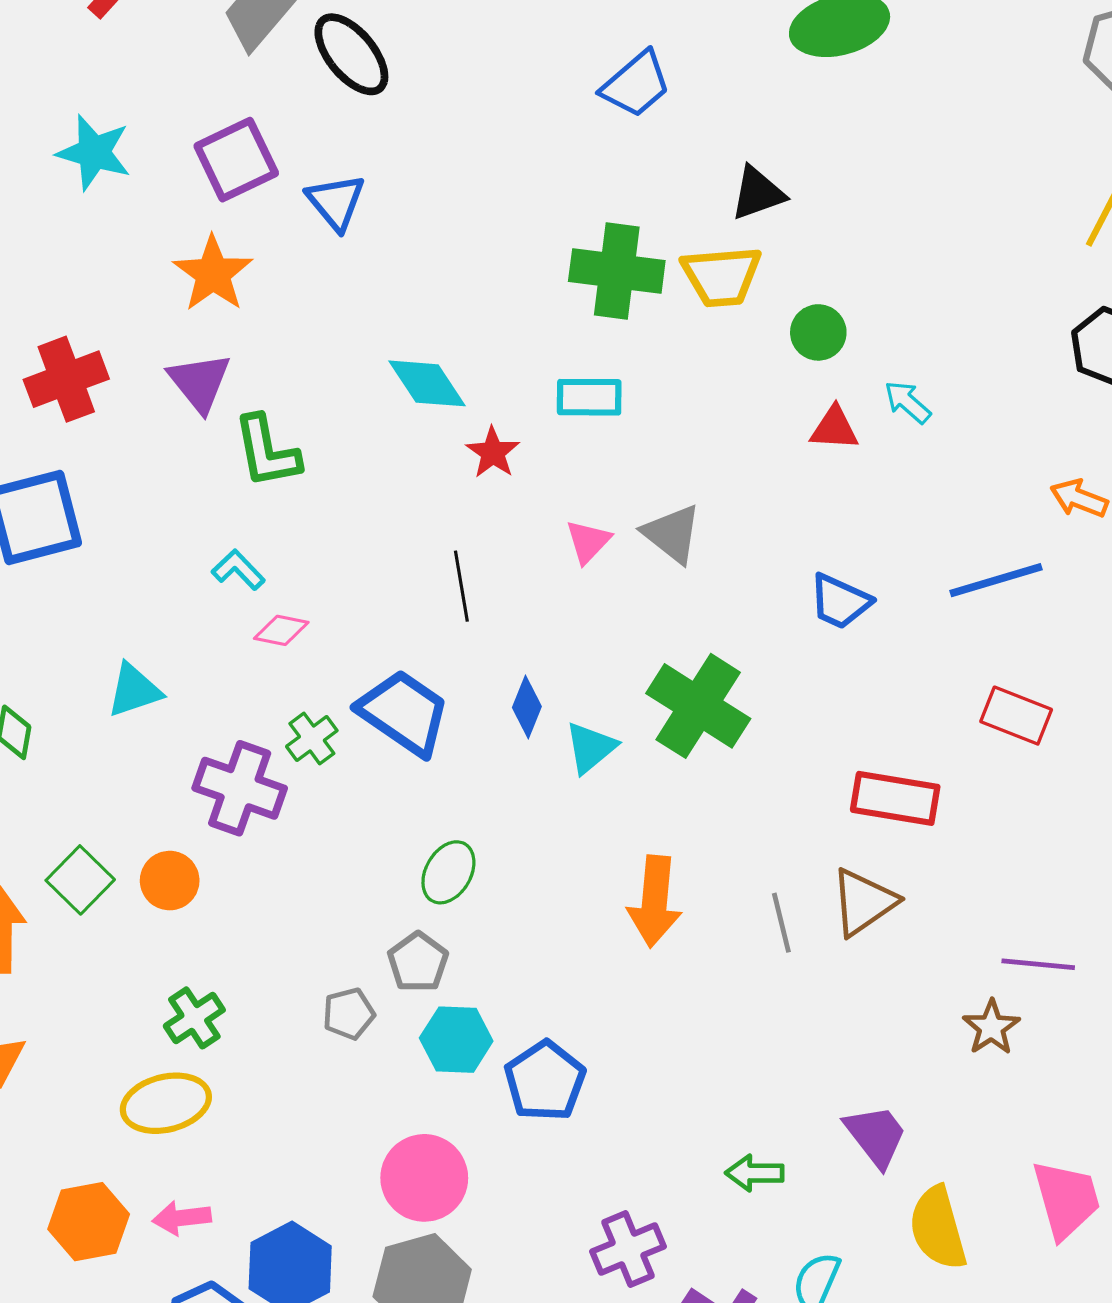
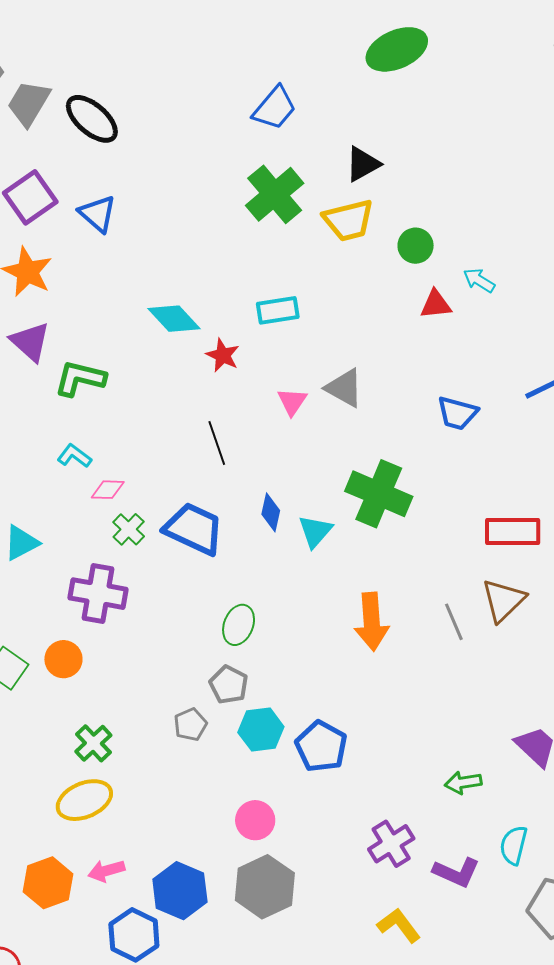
green cross: (617, 271) -> (275, 194), moved, turned -38
green L-shape: (267, 452) -> (80, 378), turned 124
green cross: (312, 738) -> (129, 529), moved
pink circle: (424, 1178) -> (255, 820), size x0.7

